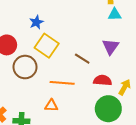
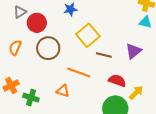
yellow square: (47, 46) -> (88, 35), moved
brown line: (82, 59) -> (104, 55), turned -35

